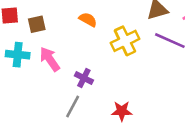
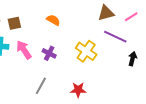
yellow cross: (125, 41) -> (86, 51), moved, turned -30
purple cross: (84, 78) -> (49, 53), moved

